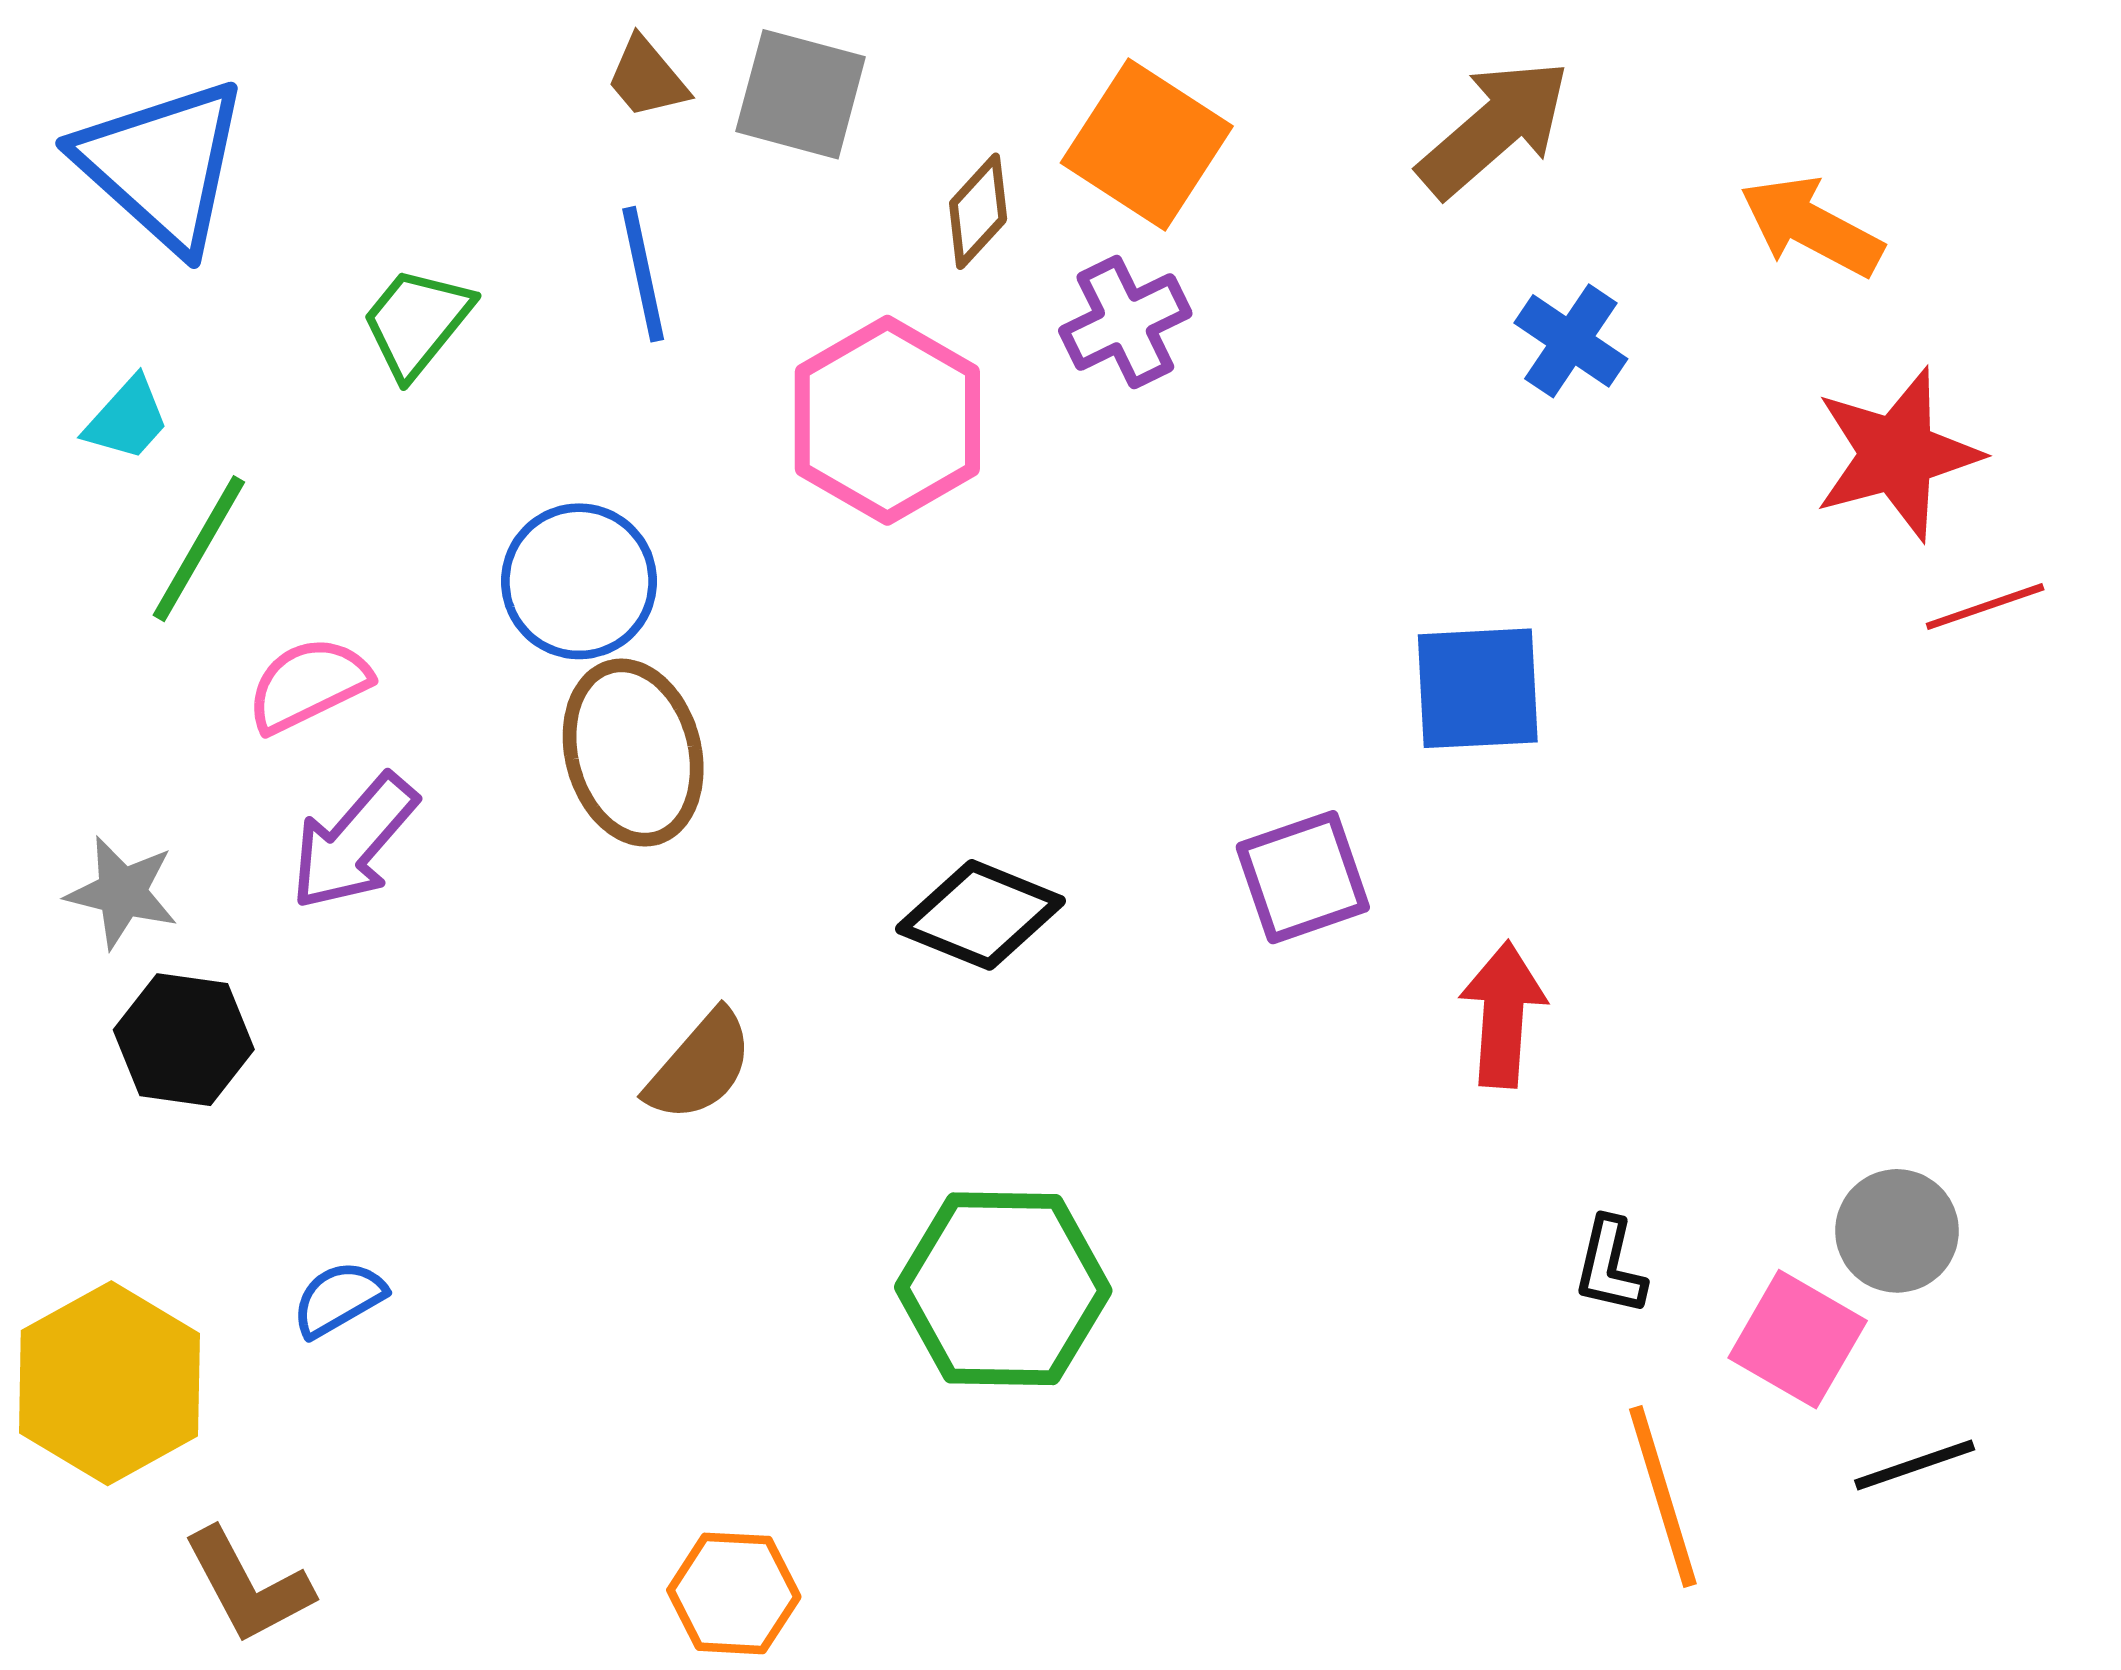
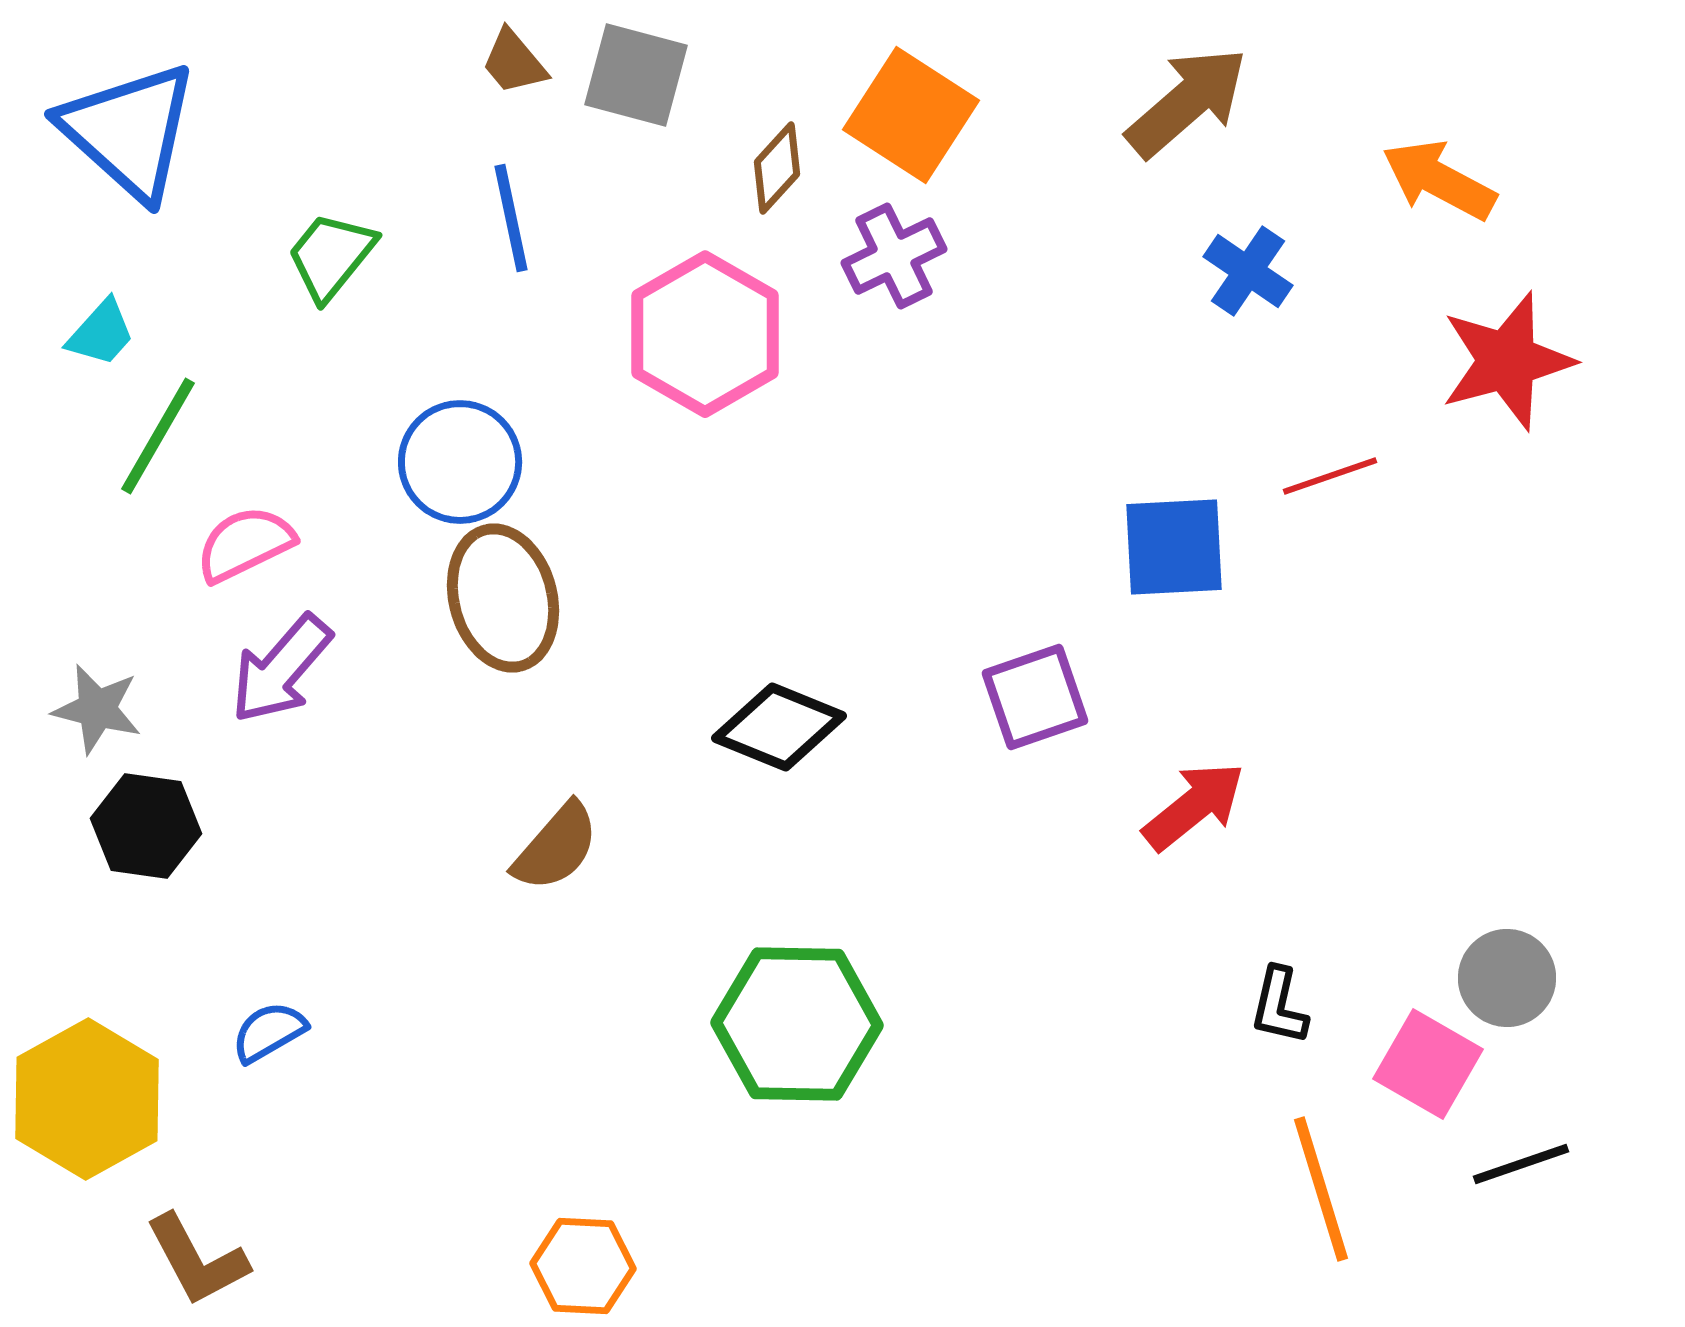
red line: (1985, 607) -> (1330, 476), moved
red arrow: (1503, 1014) -> (1194, 806), turned 47

